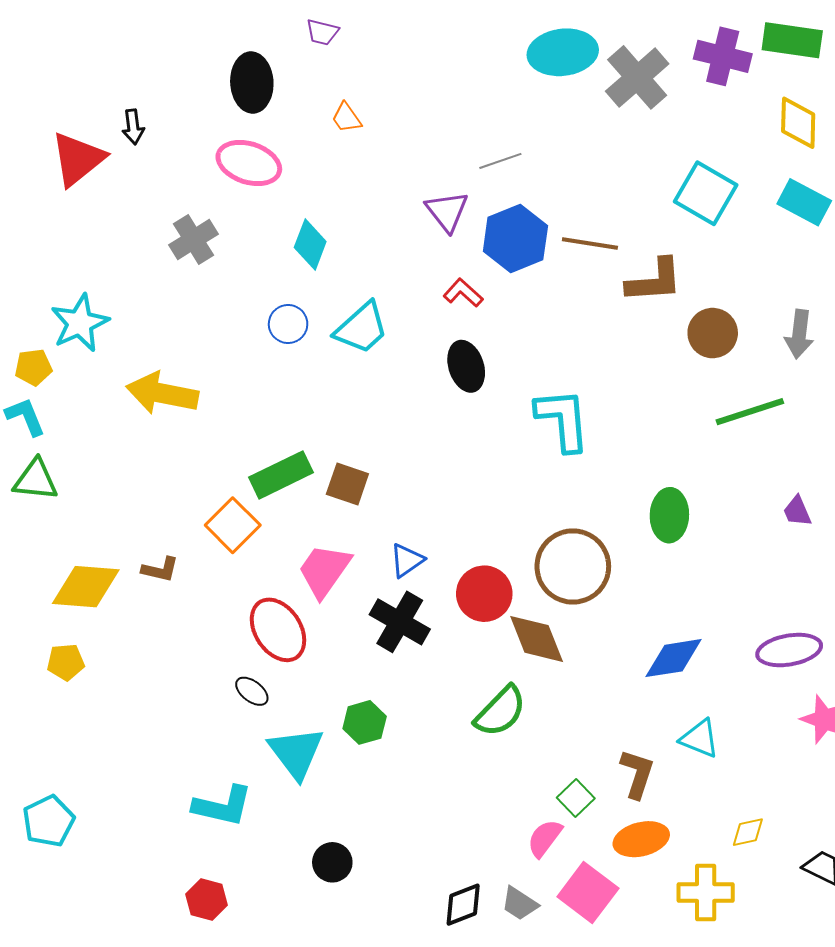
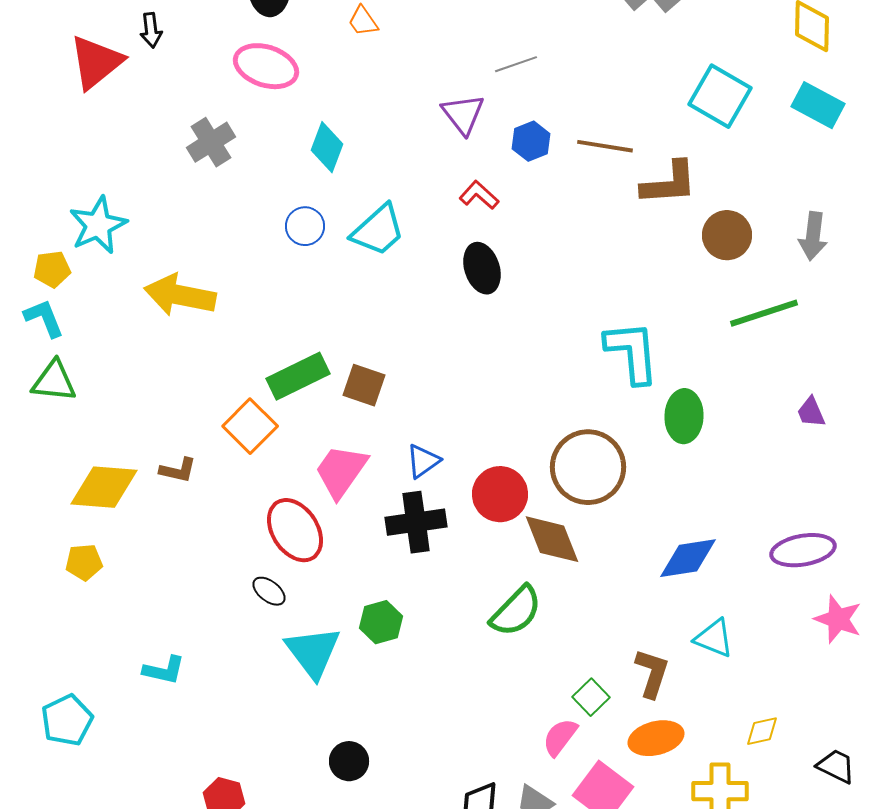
blue hexagon: (515, 238) -> (531, 141), size x0.6
cyan L-shape: (563, 420) -> (632, 352), moved
black cross: (400, 622) -> (416, 522), turned -38
cyan L-shape: (223, 806) -> (164, 670), moved, size x0.7

